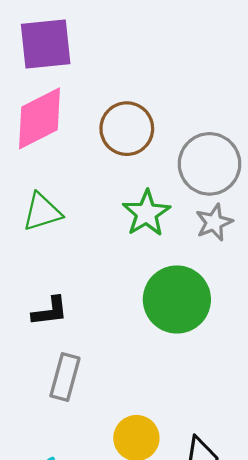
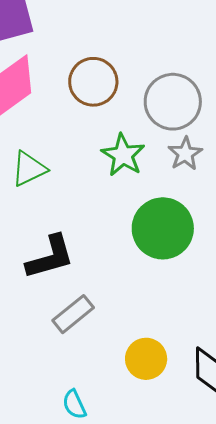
black L-shape: (50, 311) -> (50, 257), size x1.5
gray rectangle: (65, 377) -> (73, 314), turned 45

